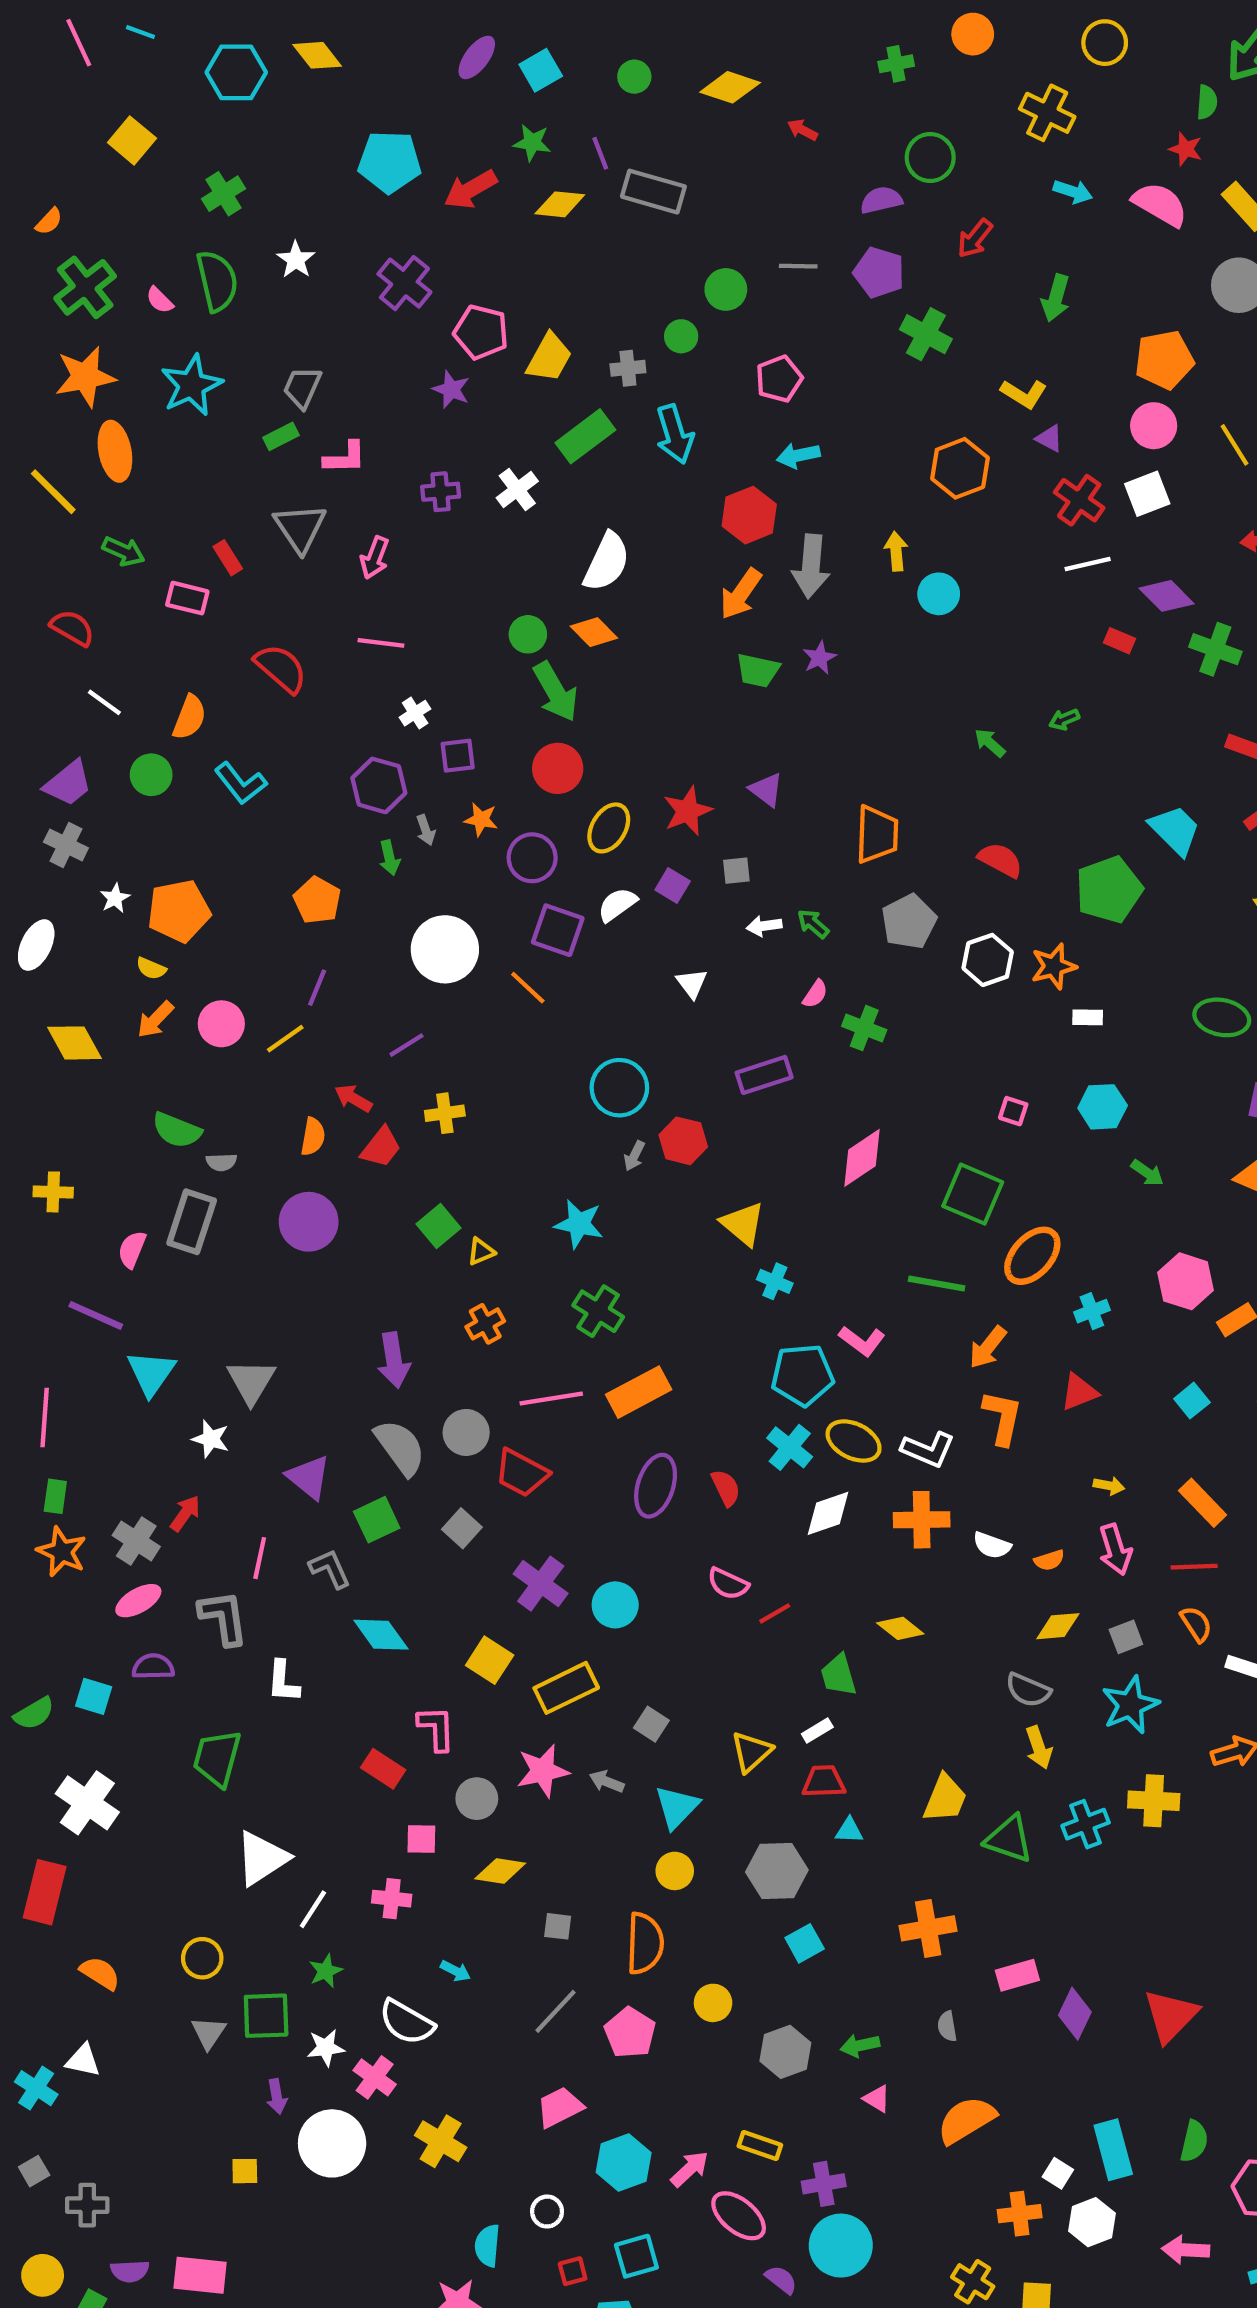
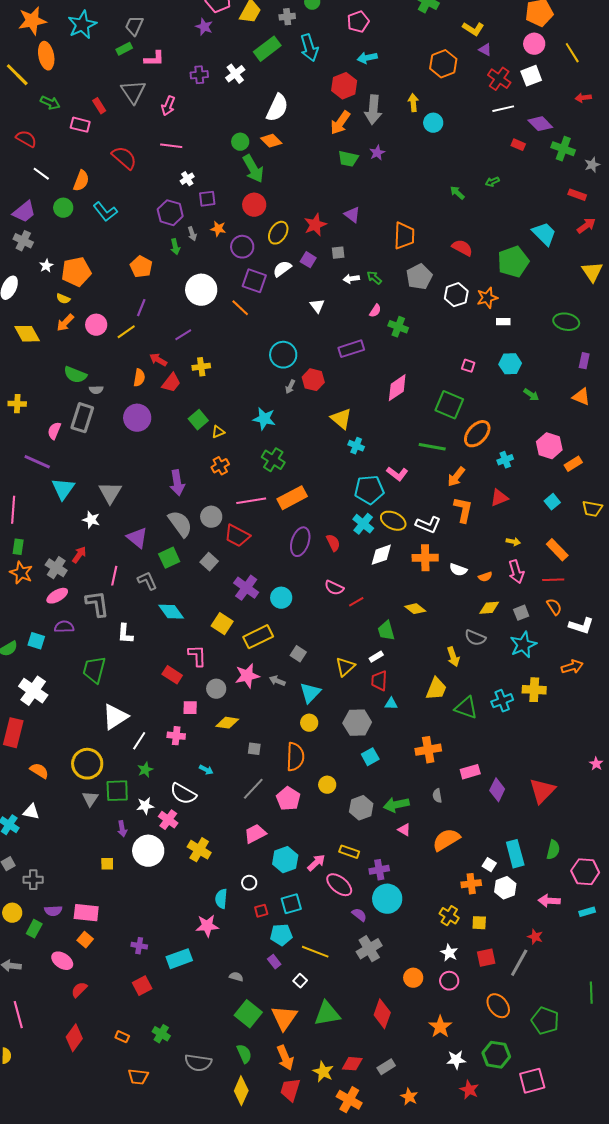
yellow arrow: (1039, 1747) -> (453, 657), moved
red trapezoid: (824, 1782) -> (379, 681), turned -85
yellow circle: (202, 1958) -> (87, 764), size x1.6
green arrow: (860, 2045) -> (396, 805), size x1.4

